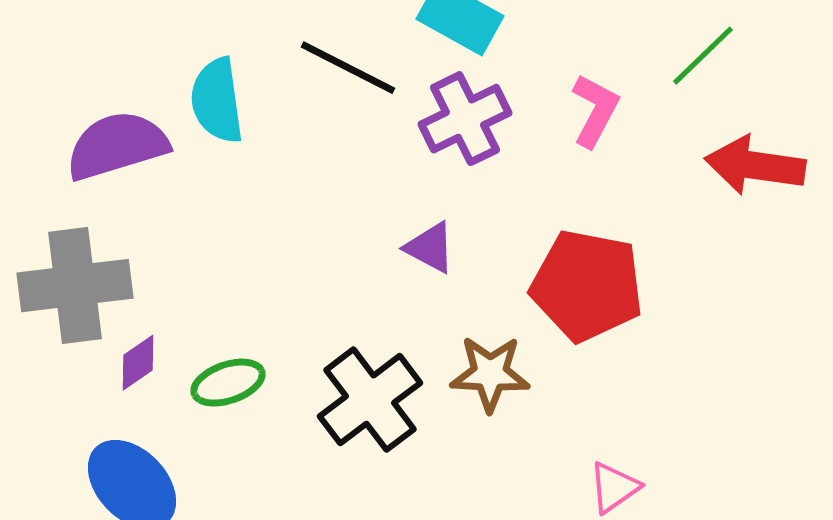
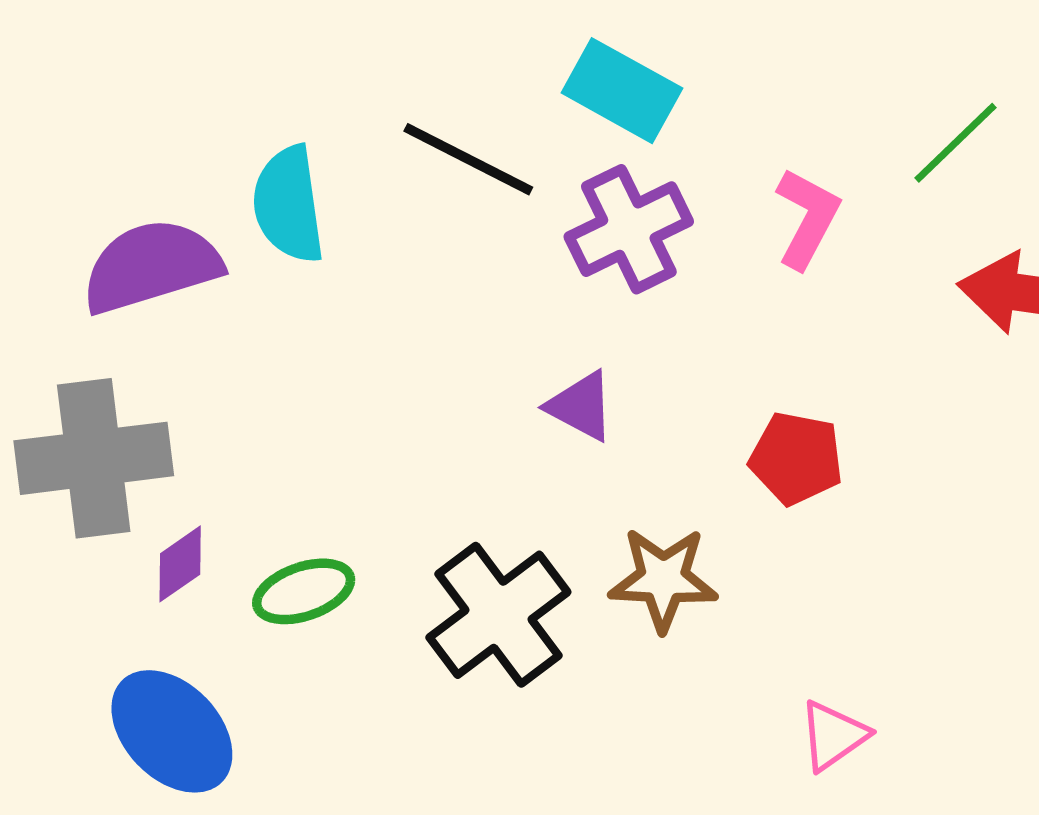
red pentagon: (587, 286) -> (796, 458), size x0.6

